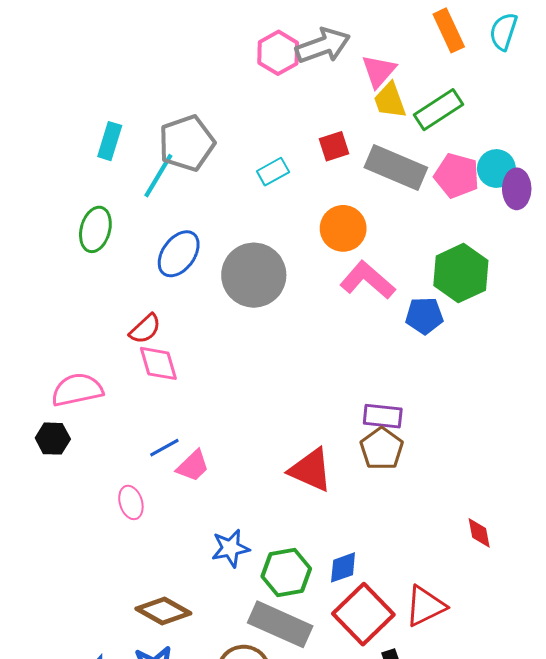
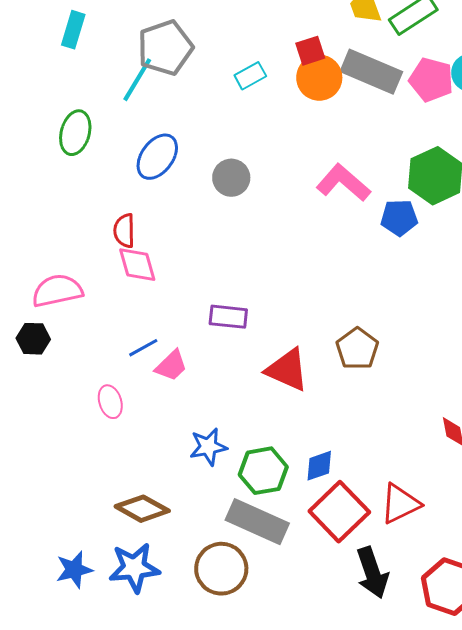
cyan rectangle: (110, 141) -> (73, 30), moved
orange circle: (343, 228) -> (319, 78), moved
gray circle: (254, 275) -> (231, 178), size x0.6
red semicircle: (145, 329) -> (124, 231), turned 132
purple rectangle: (383, 416) -> (228, 317), moved

